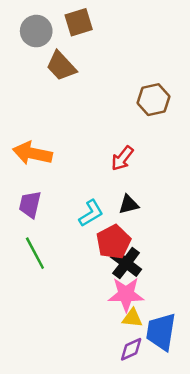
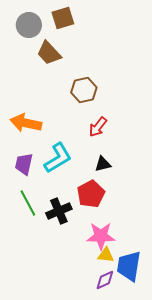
brown hexagon: (153, 100) -> (84, 90), moved
cyan L-shape: (91, 213) -> (58, 158), moved, size x1.4
black cross: (126, 263) -> (59, 211), moved, turned 30

